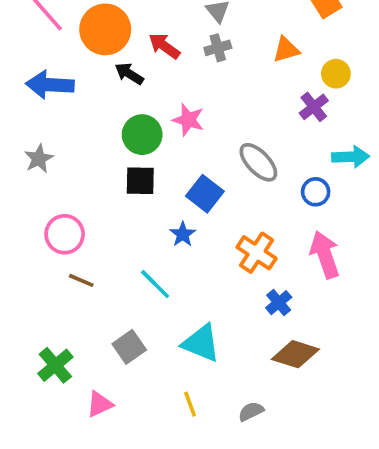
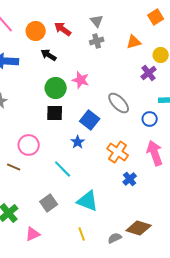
orange circle: (105, 29) -> (36, 31), size x0.7
red arrow: (164, 46) -> (63, 29), moved
pink circle: (65, 234) -> (29, 145), moved
brown line: (81, 280) -> (14, 167), moved
brown diamond: (295, 354) -> (139, 228), moved

